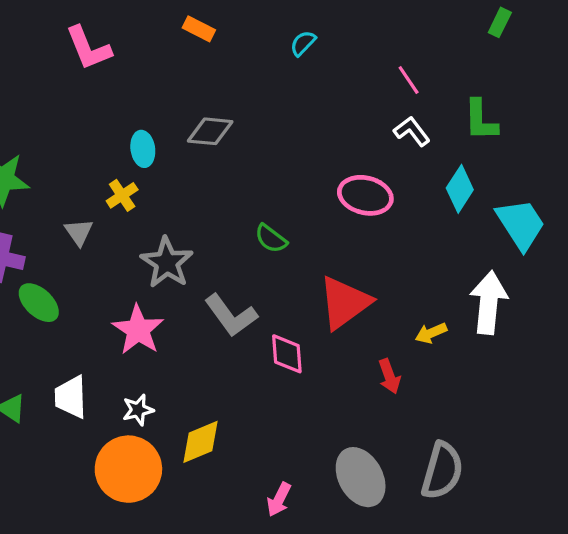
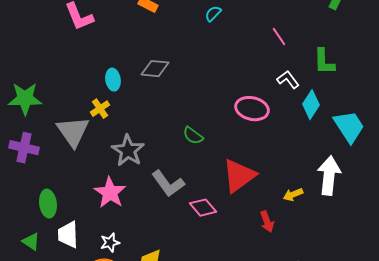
white L-shape: (412, 131) -> (288, 80), moved
gray triangle: (79, 232) -> (73, 132), size x1.8
green ellipse: (39, 303) -> (48, 204), moved, turned 40
pink diamond: (287, 354) -> (203, 208), turned -36

